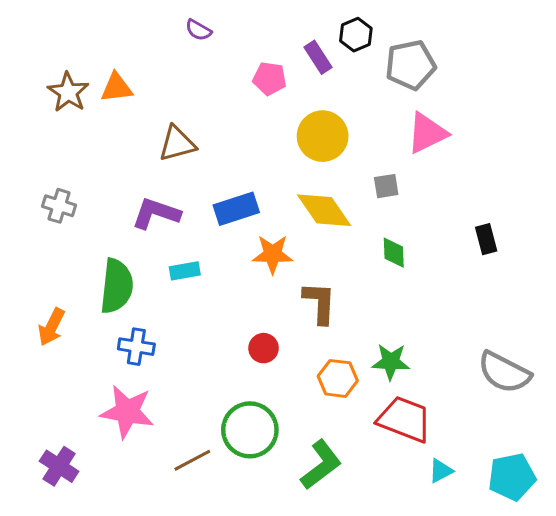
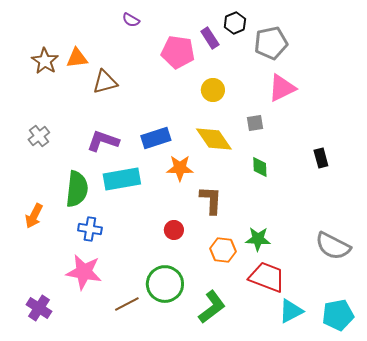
pink pentagon: (270, 79) -> (178, 52), size x1.5
yellow circle: (323, 136) -> (213, 90), size x0.7
brown triangle: (177, 144) -> (105, 82), moved
gray cross: (59, 206) -> (39, 136), turned 35
cyan rectangle: (185, 271) -> (122, 179), size x1.8
cyan triangle: (441, 471) -> (291, 311), size x1.5

